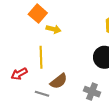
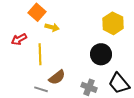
red arrow: (19, 74) -> (19, 39), moved

